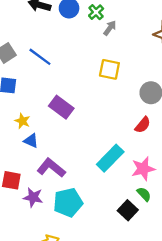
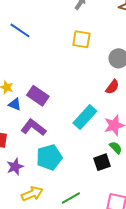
purple rectangle: (61, 107) -> (38, 96), moved
purple star: (33, 197) -> (15, 167), moved, turned -30
black square: (128, 210) -> (102, 162), turned 30

